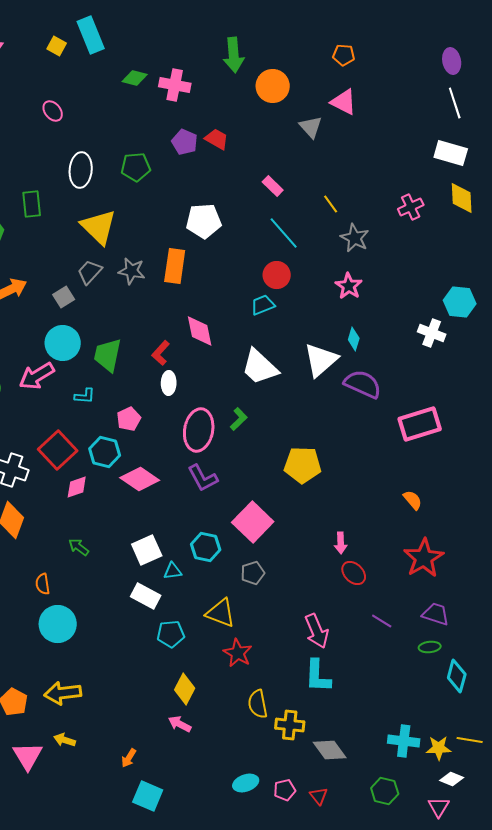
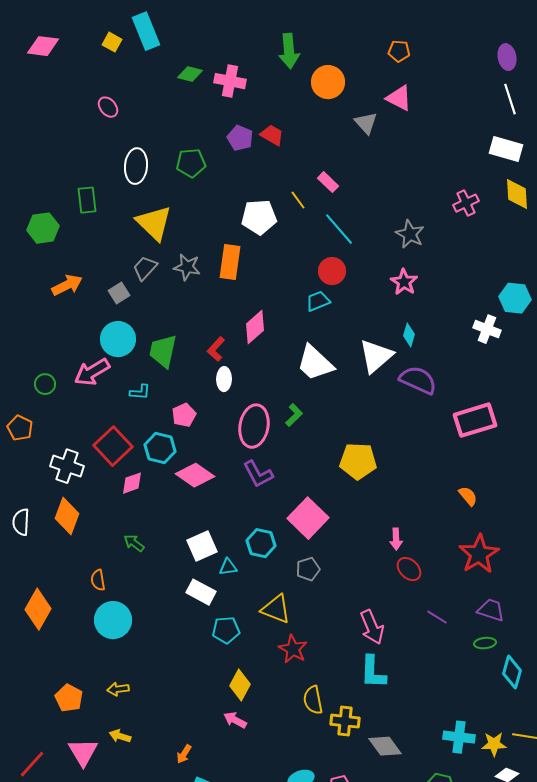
yellow line: (331, 204) -> (298, 200), moved
pink diamond: (200, 331) -> (255, 327), turned 60
yellow arrow: (63, 693) -> (118, 689), size x0.6

